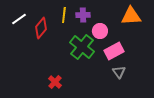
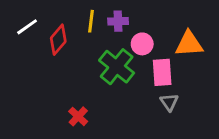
orange triangle: (131, 16) -> (189, 44), moved
pink rectangle: (114, 51) -> (162, 72), turned -66

